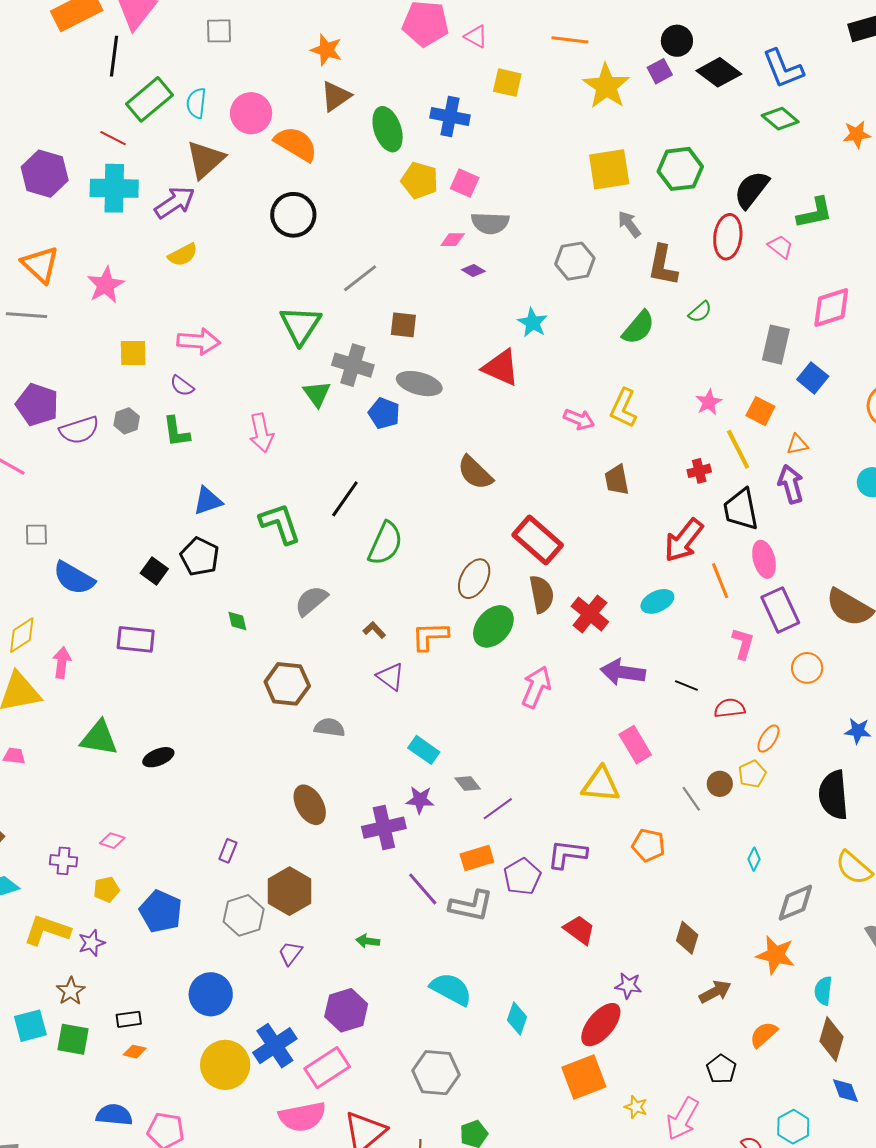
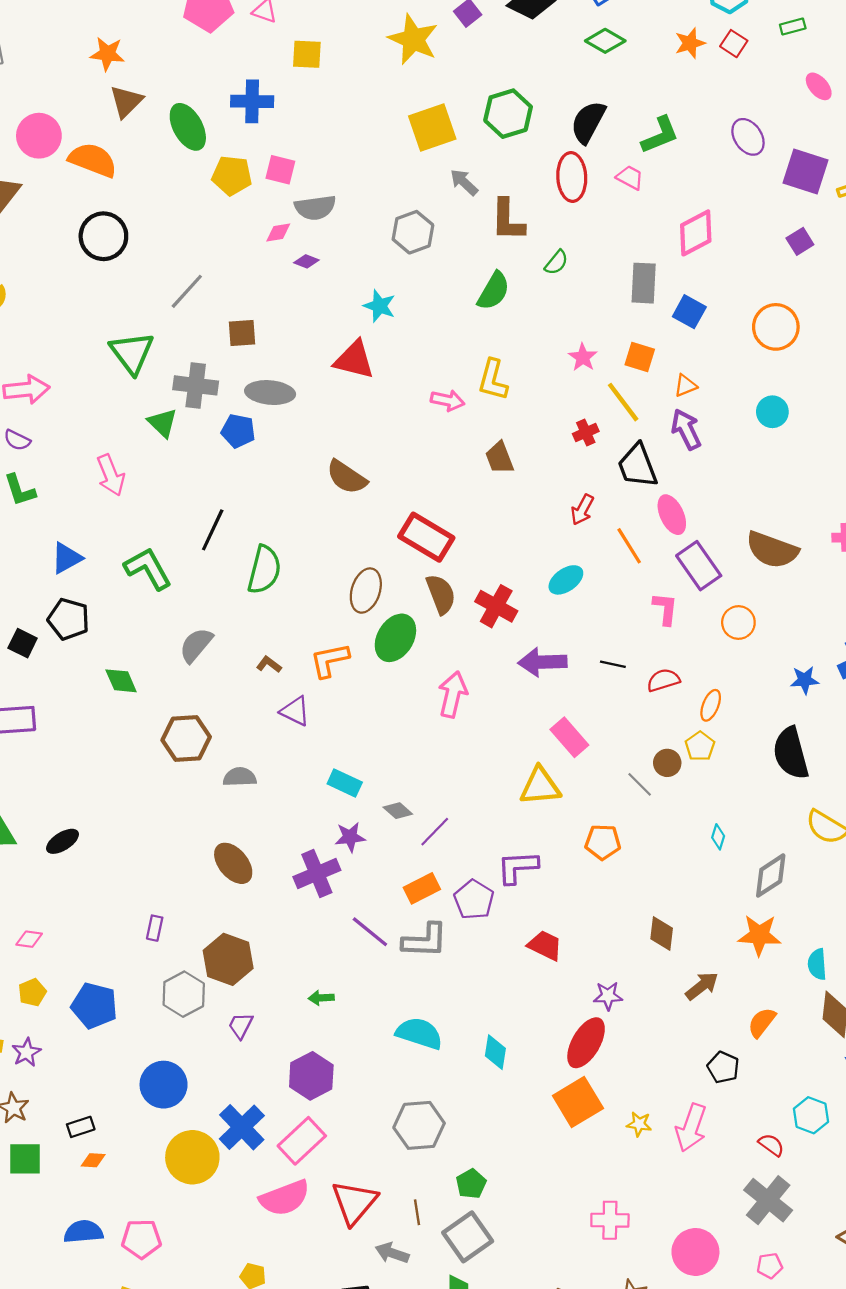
red arrow: (684, 540) -> (582, 510), size x0.6
green diamond: (237, 621) -> (121, 681), size x1.4

